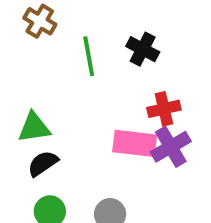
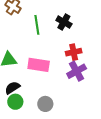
pink rectangle: (135, 143) -> (39, 65), moved
black semicircle: (43, 163) -> (12, 88), moved

